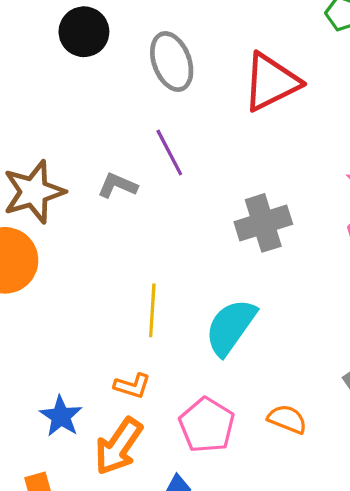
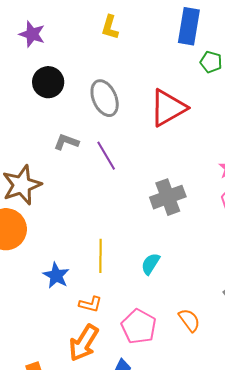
gray L-shape: (117, 185) -> (66, 142), moved
cyan semicircle: (231, 327) -> (151, 264), size x0.6
blue star: (61, 416) -> (56, 276), moved
orange semicircle: (287, 419) -> (189, 320), turned 35

